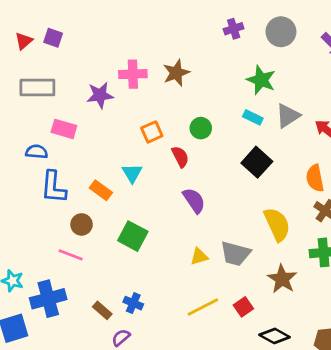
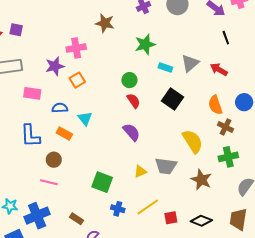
brown star: (176, 73) -> (105, 23), moved, turned -30
green star: (261, 80) -> (145, 44), moved, turned -30
orange square: (152, 132) -> (77, 80), moved
blue semicircle: (37, 152) -> (60, 108), moved
red semicircle: (180, 157) -> (133, 101), moved
green square: (133, 236) -> (102, 182), moved
blue cross: (133, 303) -> (118, 209), moved
red square: (243, 307) -> (171, 218), moved, turned 32

